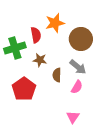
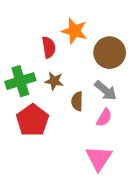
orange star: (55, 23) -> (74, 31), turned 30
green cross: (15, 48) -> (20, 81), moved
pink triangle: (73, 117) -> (99, 158), size x1.5

